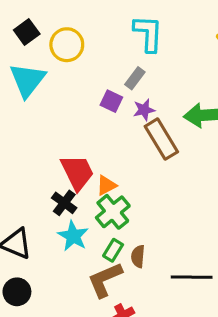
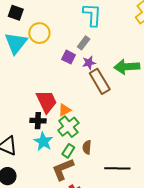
black square: (27, 32) -> (16, 13), turned -35
yellow circle: (67, 45) -> (39, 33), moved
black cross: (64, 203) -> (38, 121), turned -35
brown semicircle: (138, 256) -> (87, 147), moved

